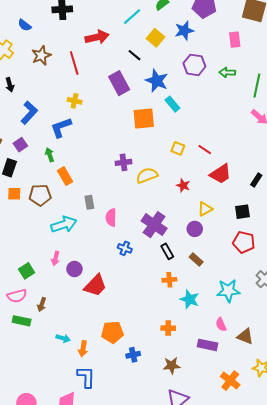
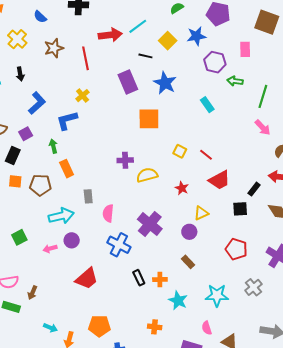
cyan line: (132, 17) -> (138, 26), moved
black line: (135, 55) -> (145, 56), turned -32
purple hexagon: (194, 65) -> (215, 62), moved
yellow cross: (75, 101) -> (83, 96), turned 32
cyan rectangle: (172, 104) -> (207, 105), moved
black square: (242, 212) -> (240, 209), moved
blue cross: (125, 248) -> (119, 245), size x1.6
black rectangle: (167, 251) -> (139, 278), moved
pink arrow: (56, 258) -> (50, 249), turned 56
purple circle: (74, 269) -> (72, 240), moved
green square: (27, 271) -> (19, 237), moved

